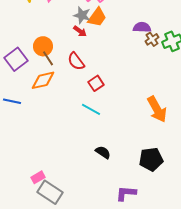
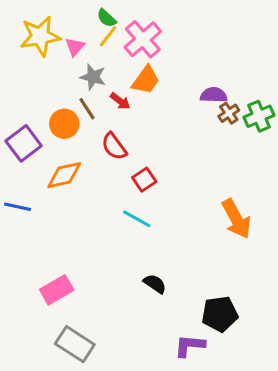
gray star: (82, 15) -> (93, 77), moved
brown line: (48, 58) -> (87, 109), moved
black pentagon: (151, 159) -> (220, 314), moved
pink rectangle: (38, 177) -> (57, 290), moved, size x1.5

